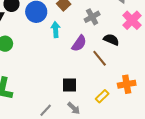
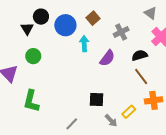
black semicircle: (111, 40) -> (140, 55), turned -42
brown line: (100, 58) -> (141, 76), moved
gray arrow: (74, 108) -> (111, 121), moved

